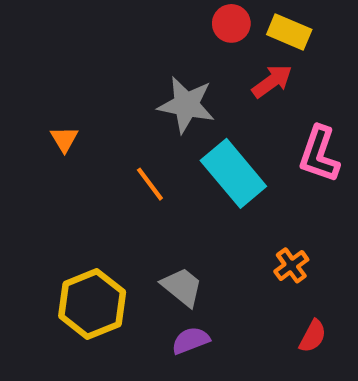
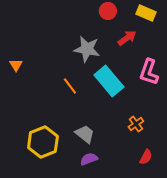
yellow rectangle: (289, 32) -> (146, 13), moved
orange triangle: (64, 139) -> (16, 65), moved

